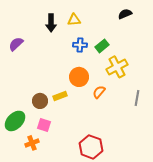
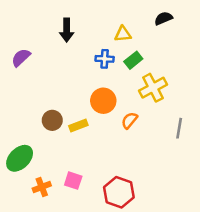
yellow triangle: (74, 20) -> (123, 34), moved
brown circle: (40, 101) -> (52, 120), moved
pink square: (44, 125) -> (73, 181), moved

